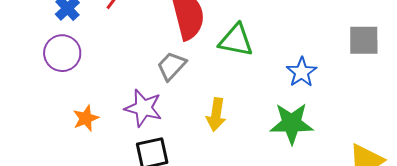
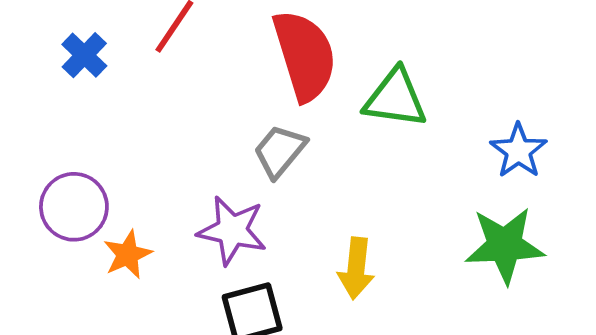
purple circle: (62, 53) -> (74, 207), moved
yellow arrow: (216, 114) -> (356, 268), moved

